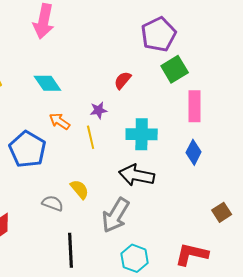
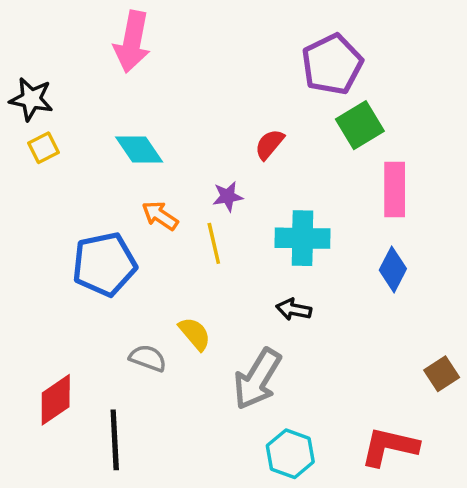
blue pentagon: (28, 149) -> (104, 264), turned 30
black arrow: (137, 175) -> (294, 309), size x0.6
black line: (71, 250) -> (115, 440), moved

